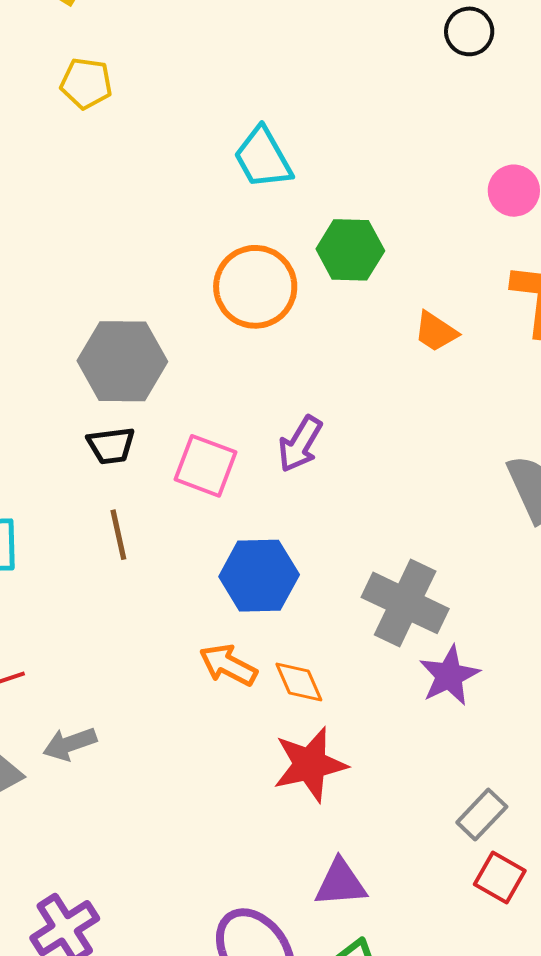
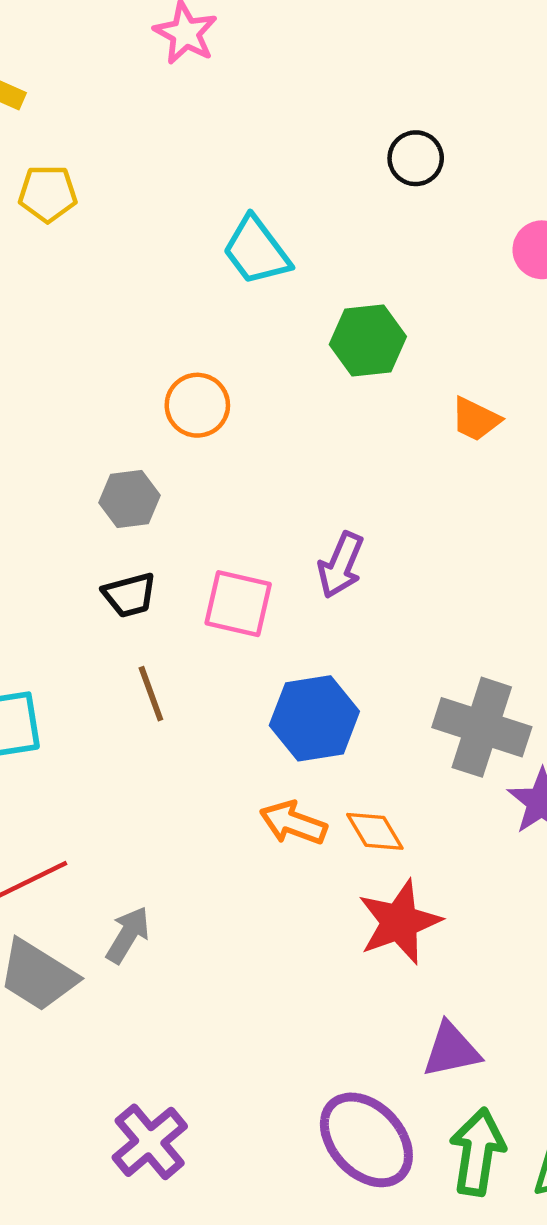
black circle: (469, 31) -> (416, 158), moved
orange circle: (255, 287) -> (197, 405), moved, size x0.7
gray hexagon: (122, 361) -> (130, 499), size x0.6
gray arrow: (70, 744) -> (128, 935), turned 148

